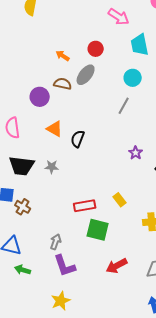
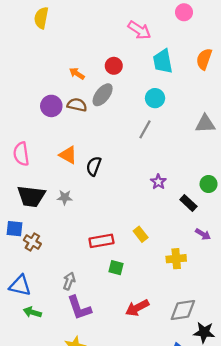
purple circle: (40, 97) -> (51, 106), moved
green square: (98, 230) -> (116, 268), size x0.6

